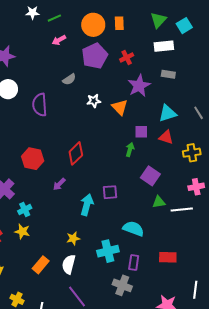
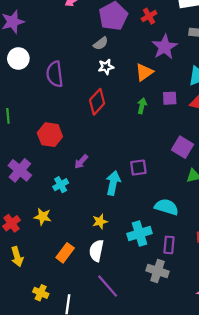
gray semicircle: (69, 79) -> (101, 43), moved
white star: (94, 101) -> (106, 67), moved
orange triangle: (120, 107) -> (144, 72), turned 42
green arrow: (130, 150) -> (142, 106), moved
red diamond: (76, 153) -> (97, 102), moved
cyan cross: (25, 209) -> (61, 185), moved

